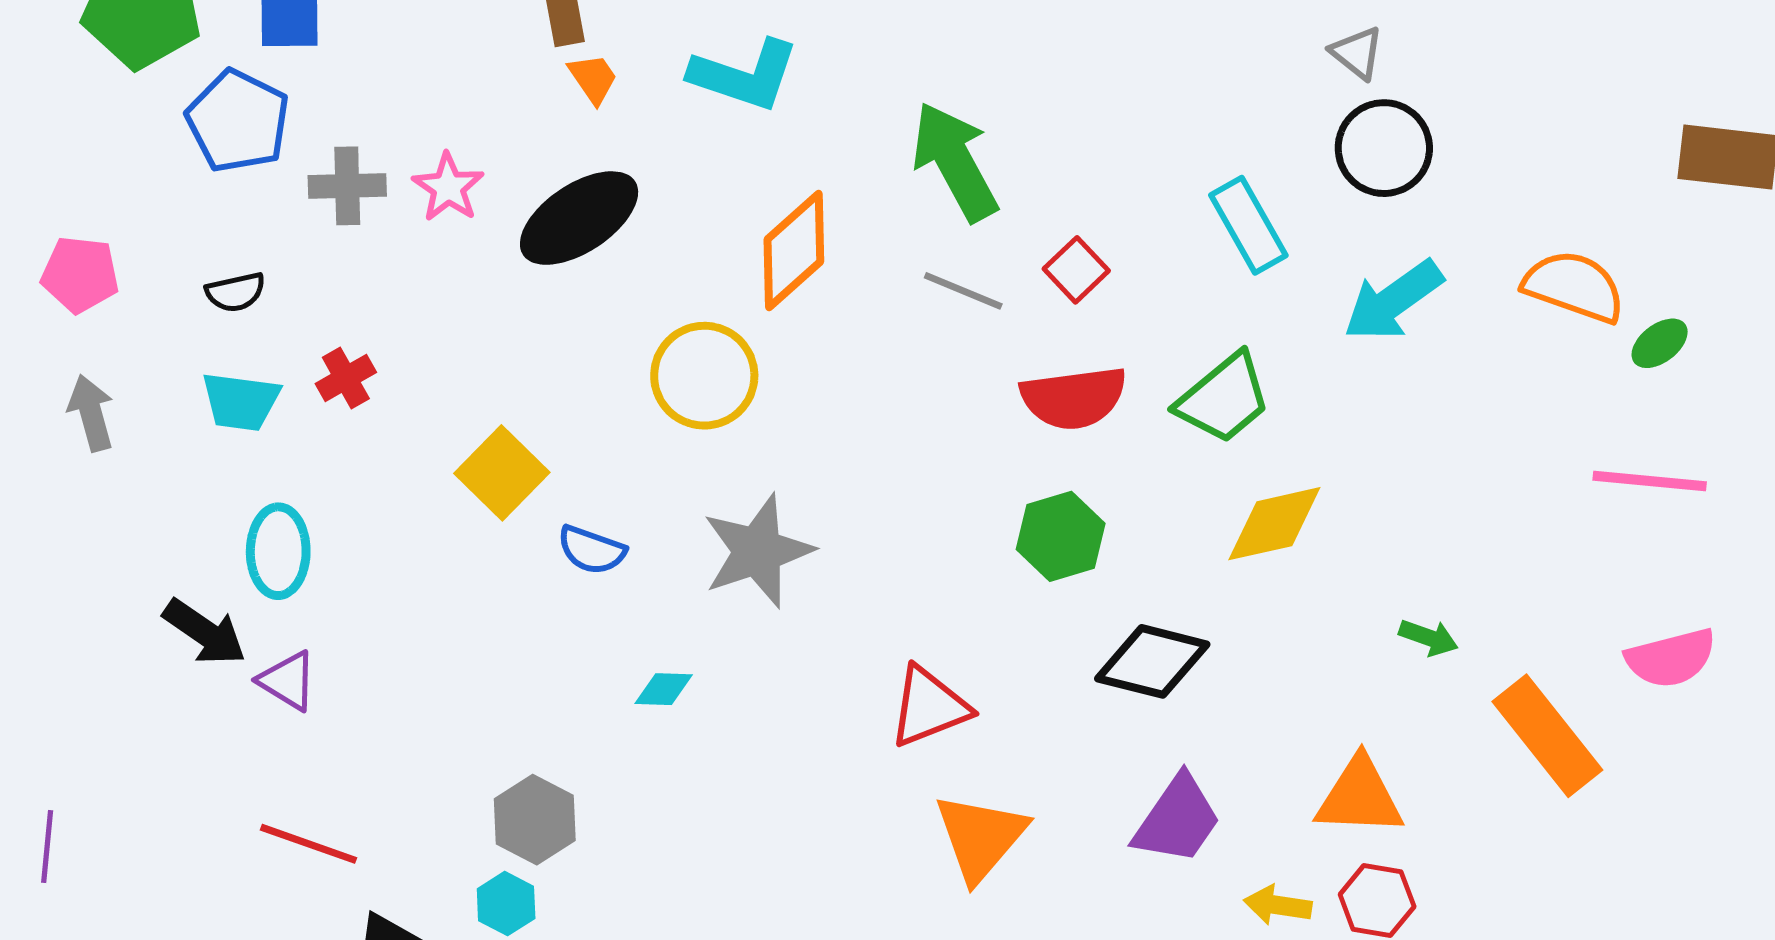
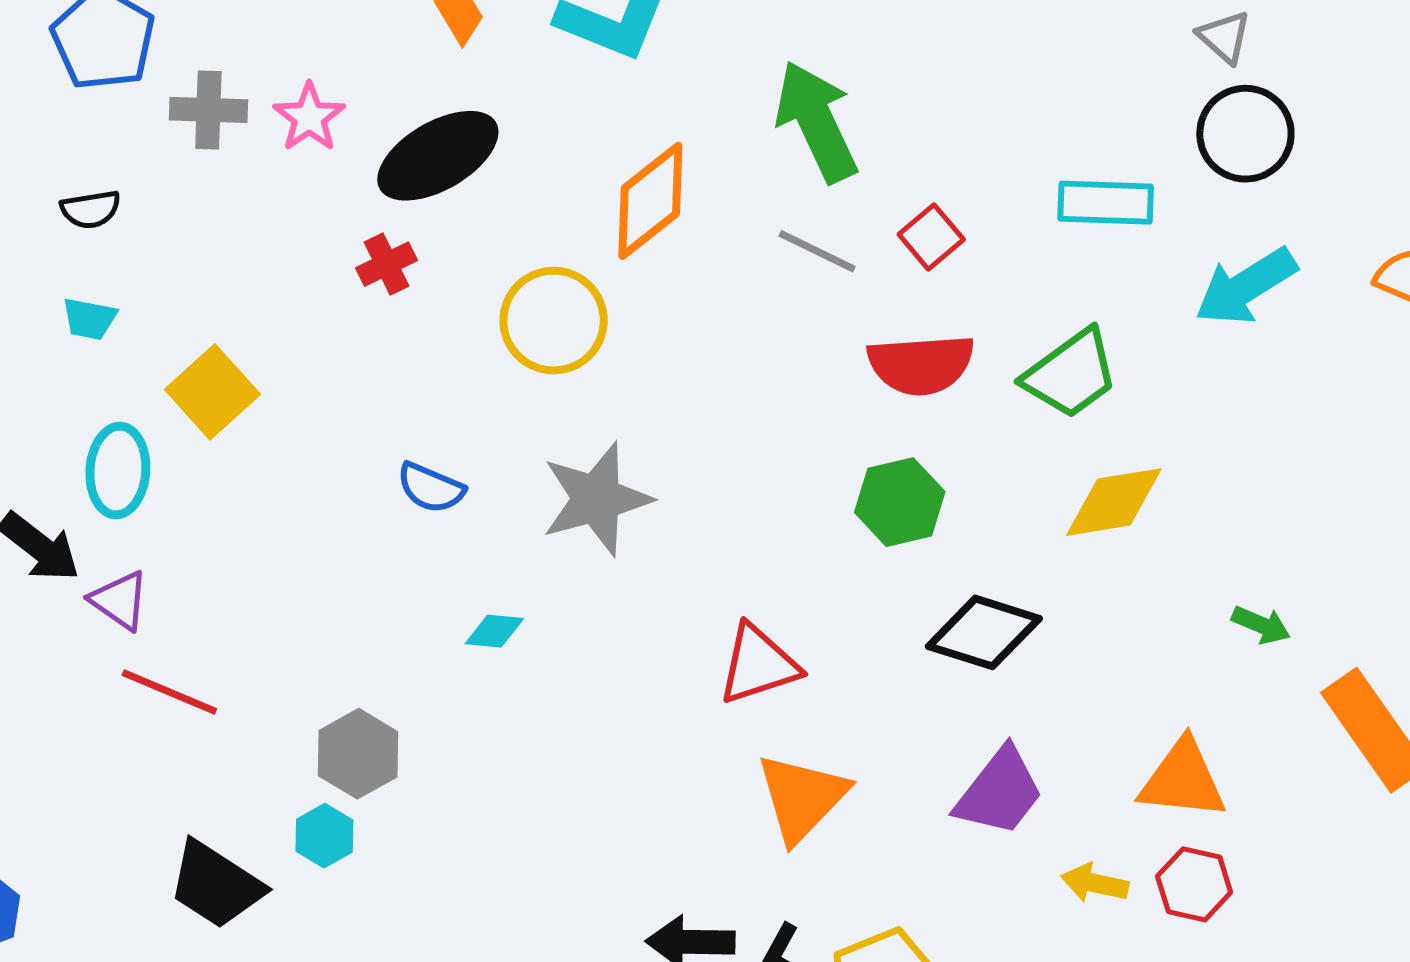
cyan rectangle: (1248, 225) -> (1106, 203), turned -62
red cross: (346, 378) -> (387, 264), moved
cyan trapezoid: (241, 401) -> (89, 319), size x0.7
yellow square: (502, 473) -> (212, 392), moved
red line: (308, 844) -> (169, 692), moved

